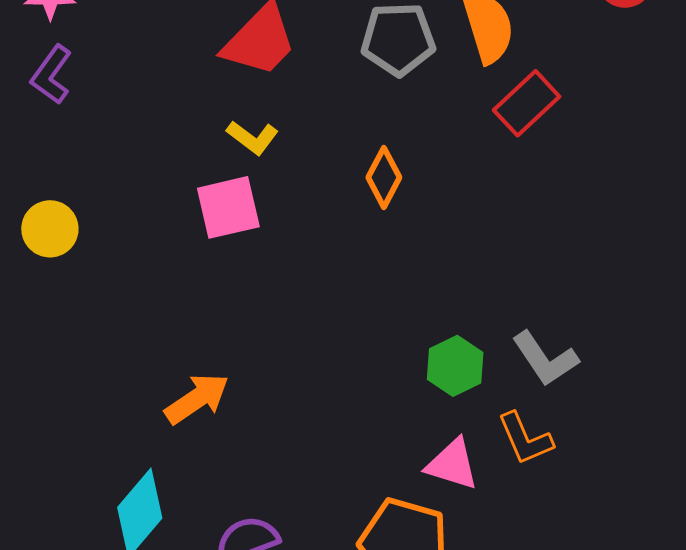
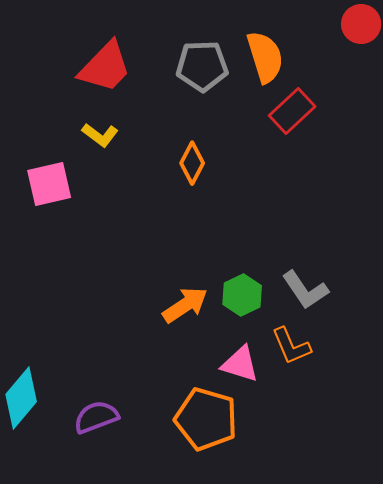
pink square: (228, 207) -> (49, 184), moved
orange arrow: (197, 399) -> (185, 305), moved

